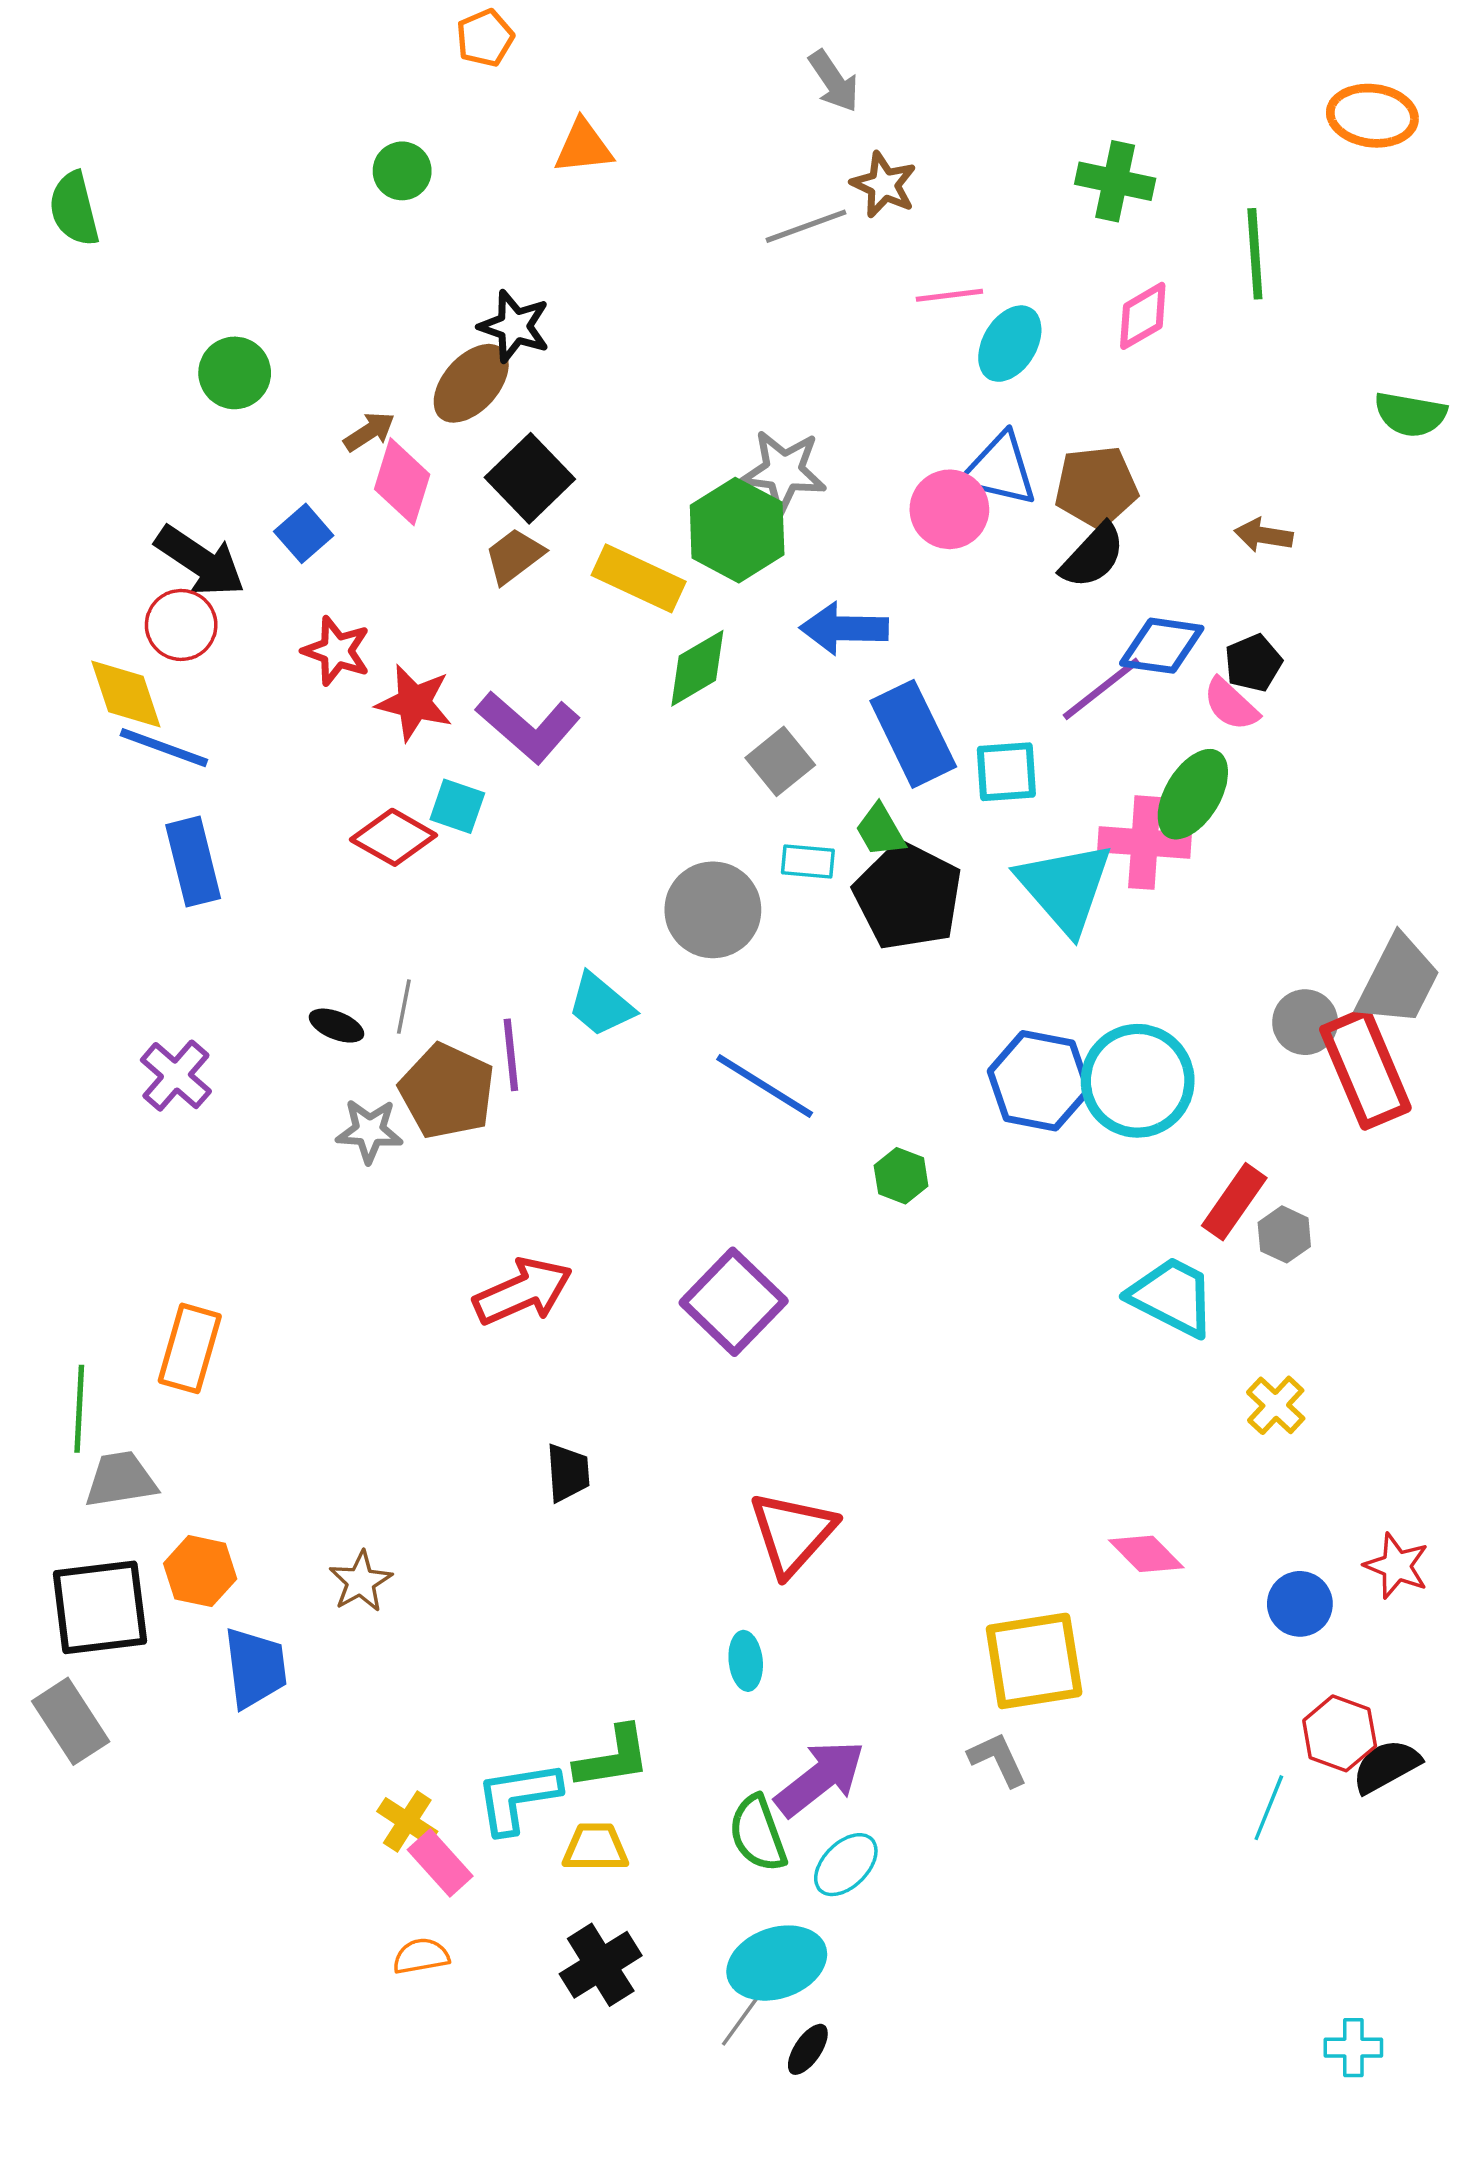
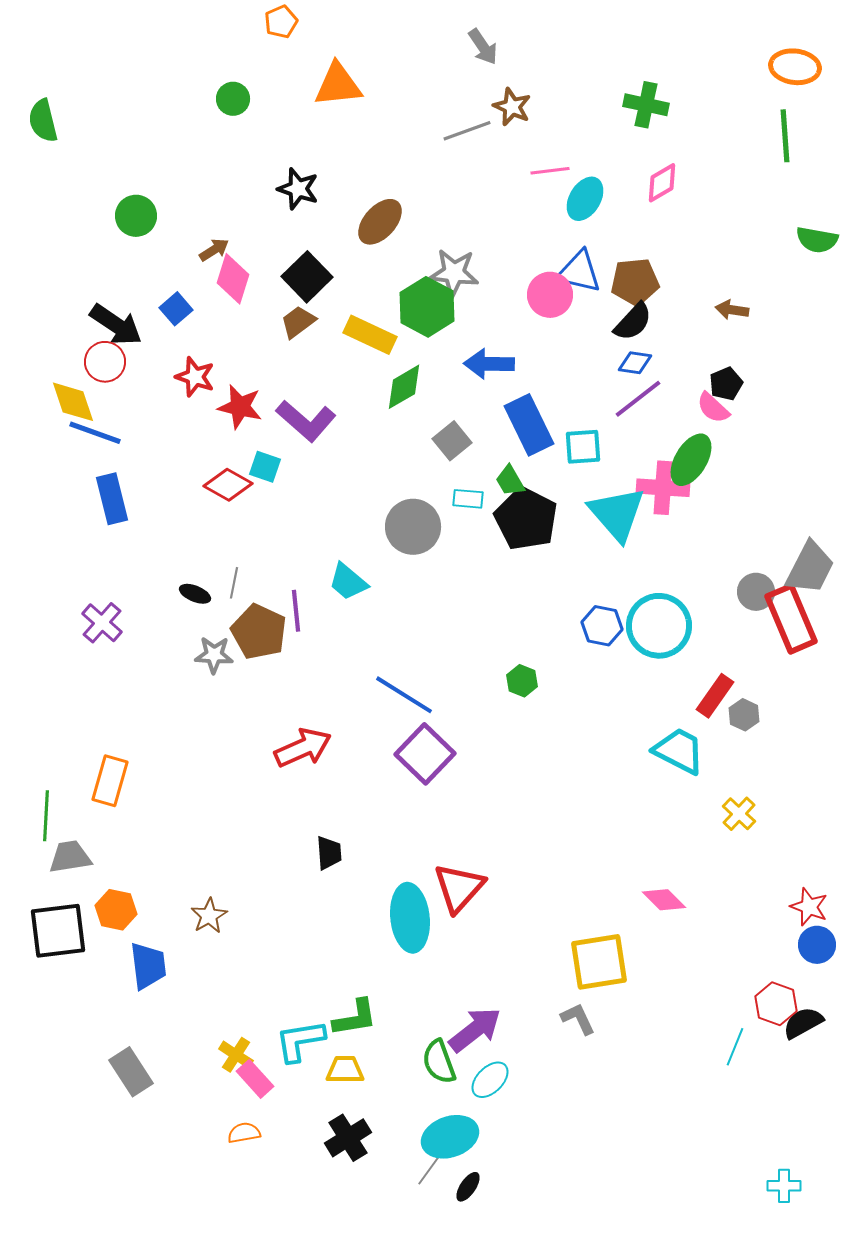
orange triangle: (583, 147) -> (338, 85), size x1.4
green line: (1255, 254) -> (785, 136), moved
brown ellipse: (471, 383) -> (380, 222), moved
blue diamond: (1162, 646) -> (635, 363), moved, size x0.7
blue hexagon: (1039, 1081) -> (602, 626), size x0.7
blue line: (765, 1086) -> (404, 695), moved
blue circle: (1300, 1604) -> (817, 945), moved
cyan ellipse: (746, 1661) -> (410, 918), moved, size x2.0
gray rectangle: (71, 1721) -> (131, 1072), moved

